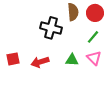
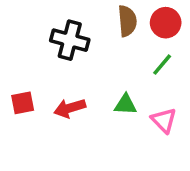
black cross: (51, 28) -> (70, 40), moved
pink triangle: (94, 58) -> (164, 120), moved

